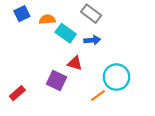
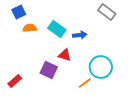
gray rectangle: (91, 14) -> (107, 12), moved
orange semicircle: (47, 19) -> (30, 28), moved

